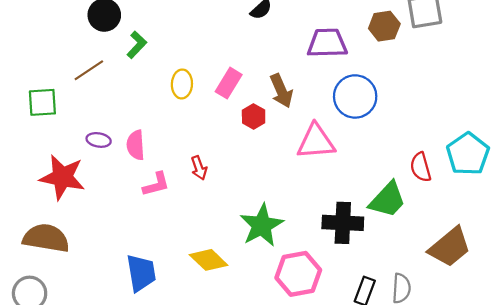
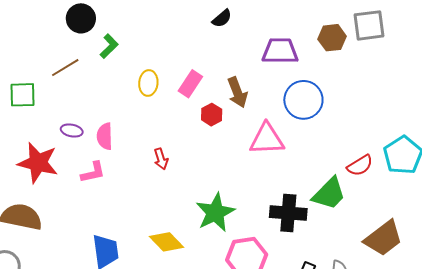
red semicircle: (421, 167) -> (360, 165), turned -108
pink L-shape: (156, 184) -> (93, 172), moved

